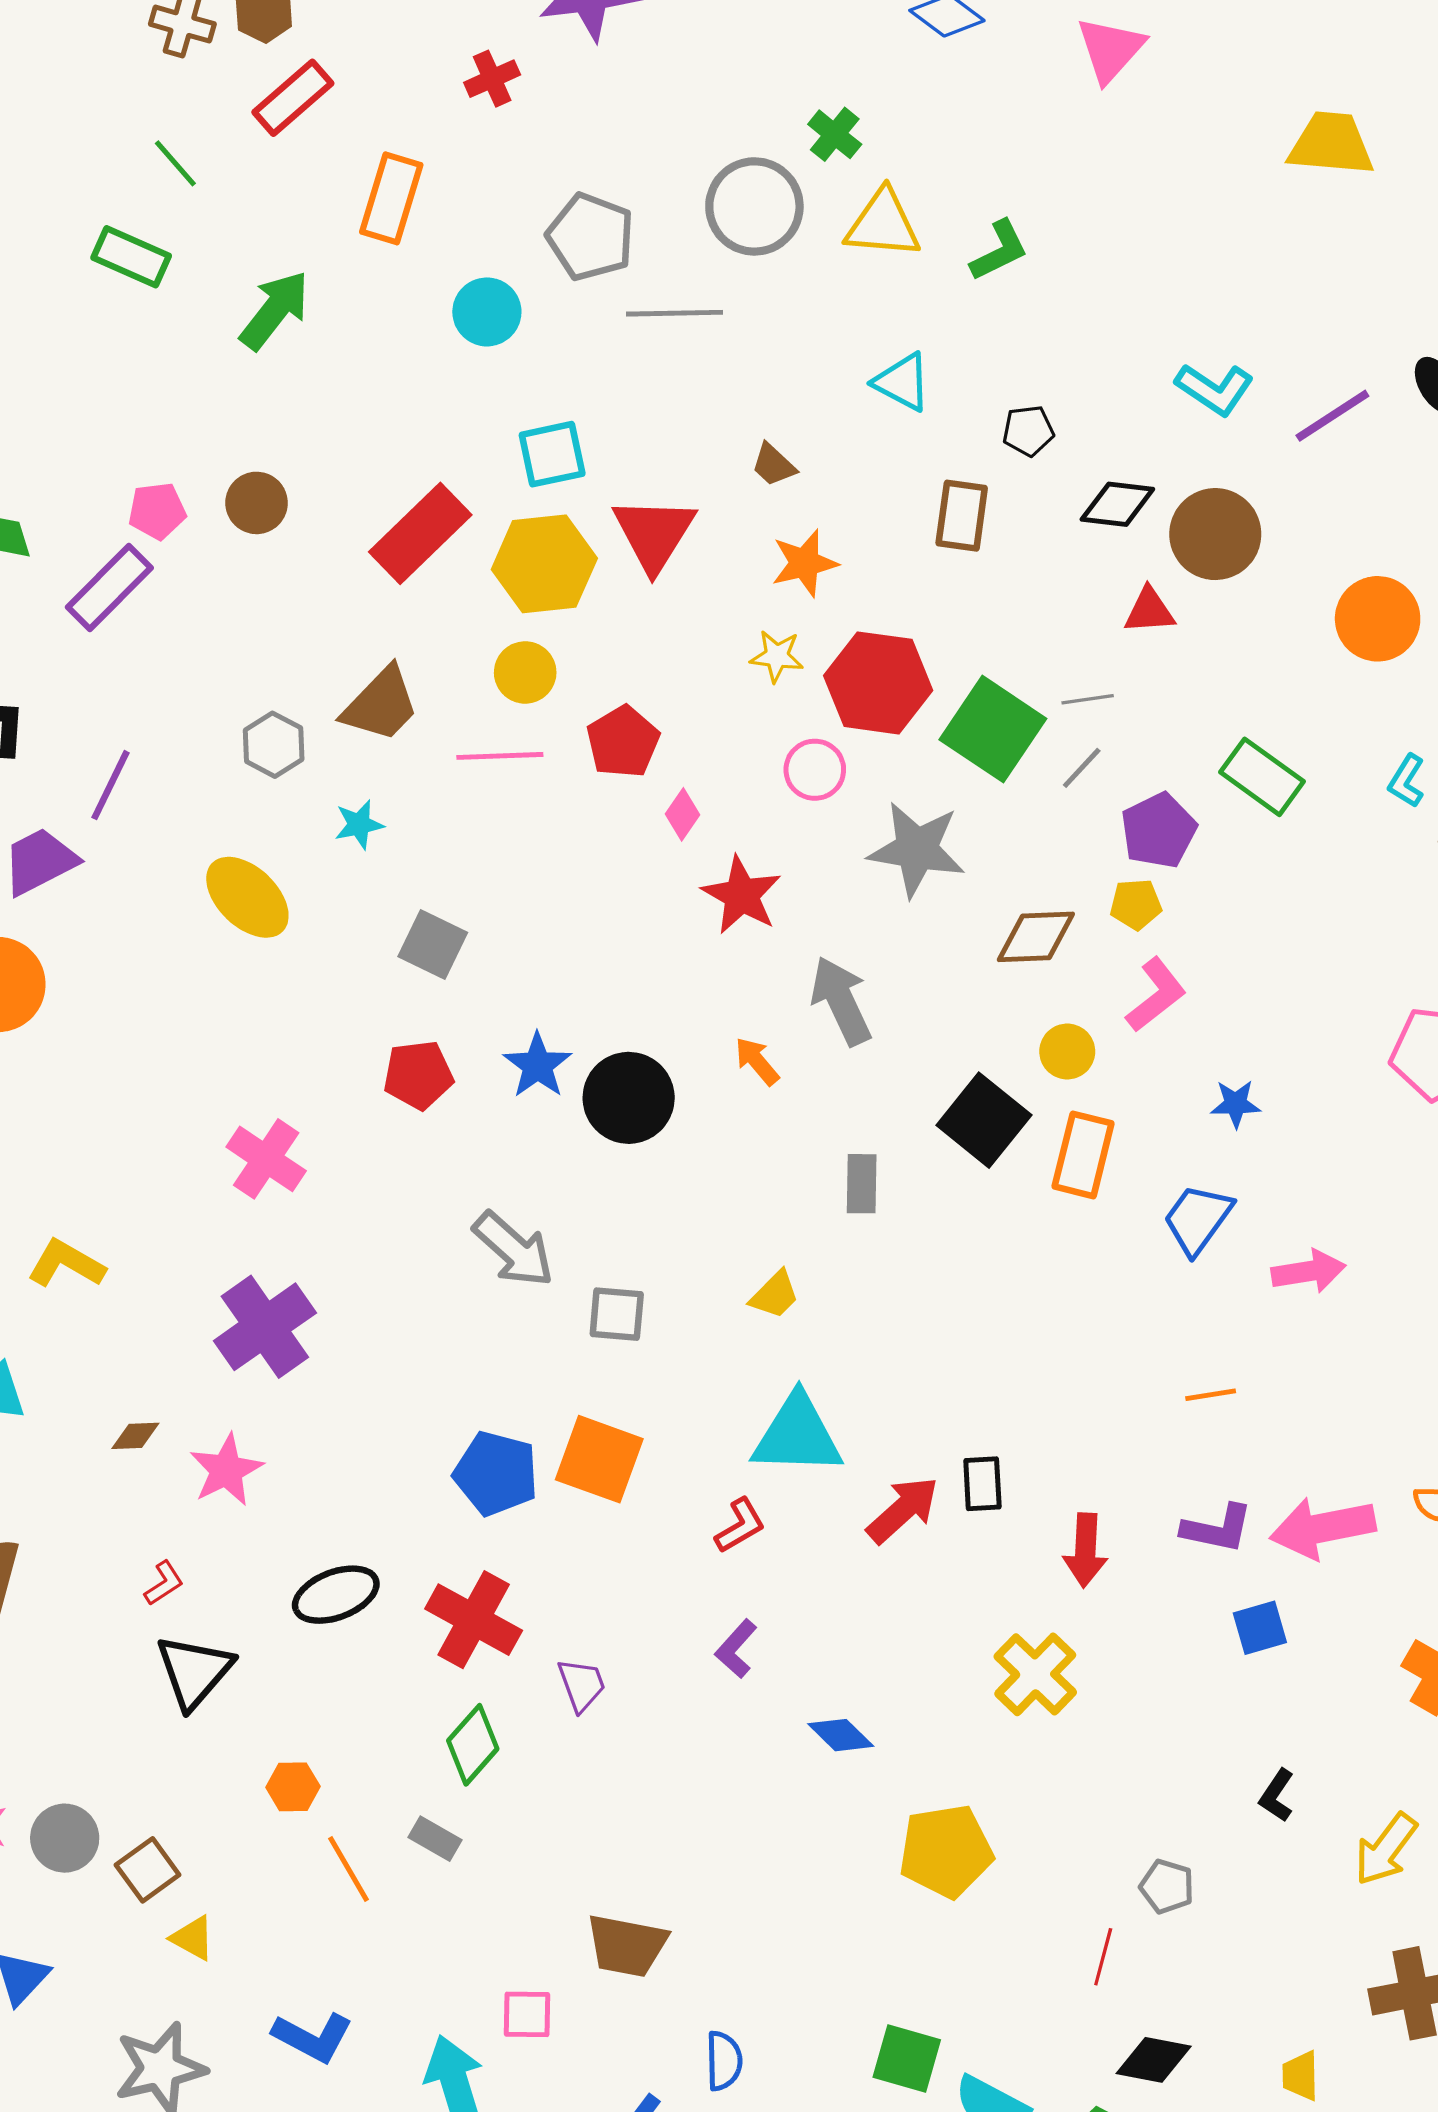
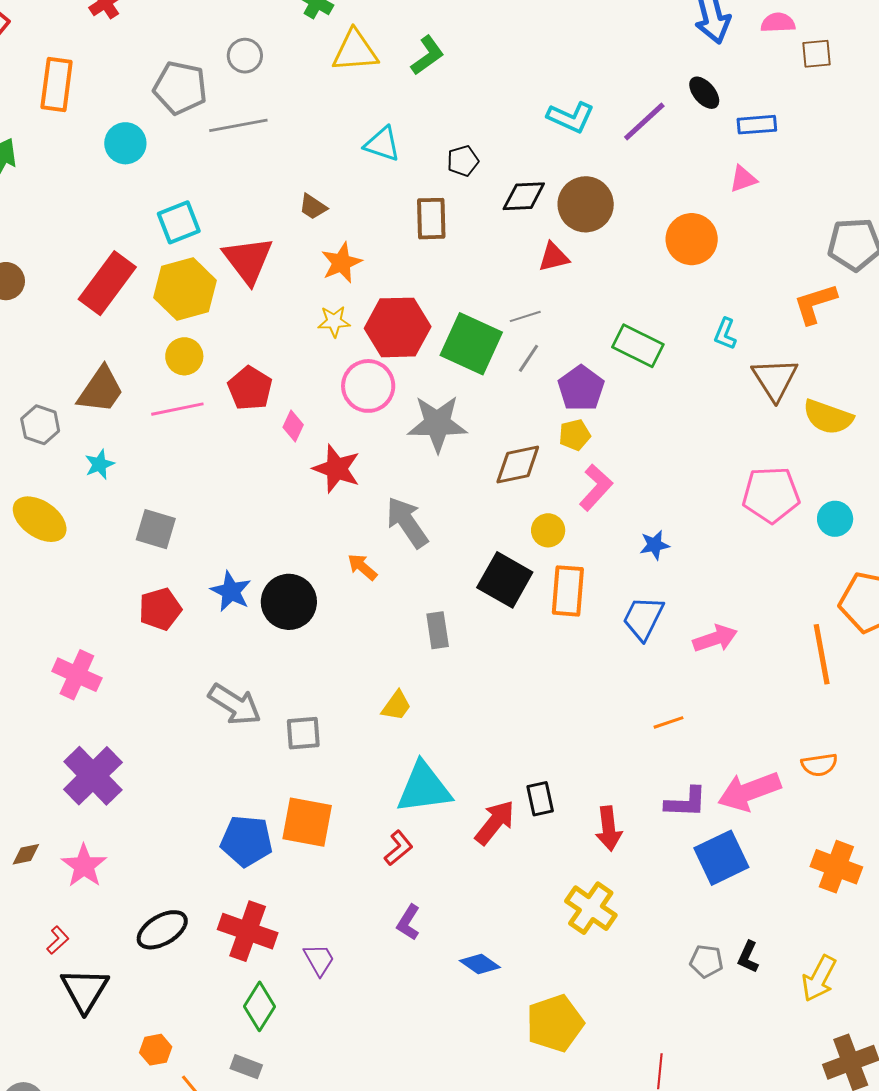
gray circle: (754, 206) -> (245, 56), moved, size x0.6
pink circle: (815, 770) -> (368, 386), size x1.4
blue square: (1260, 1628) -> (721, 858), size x1.6
gray pentagon: (1167, 1886) -> (706, 961), moved

